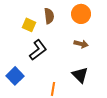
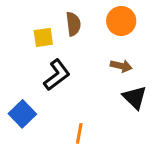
yellow square: (29, 25) -> (43, 37), turned -32
black triangle: (80, 75) -> (135, 97), moved

